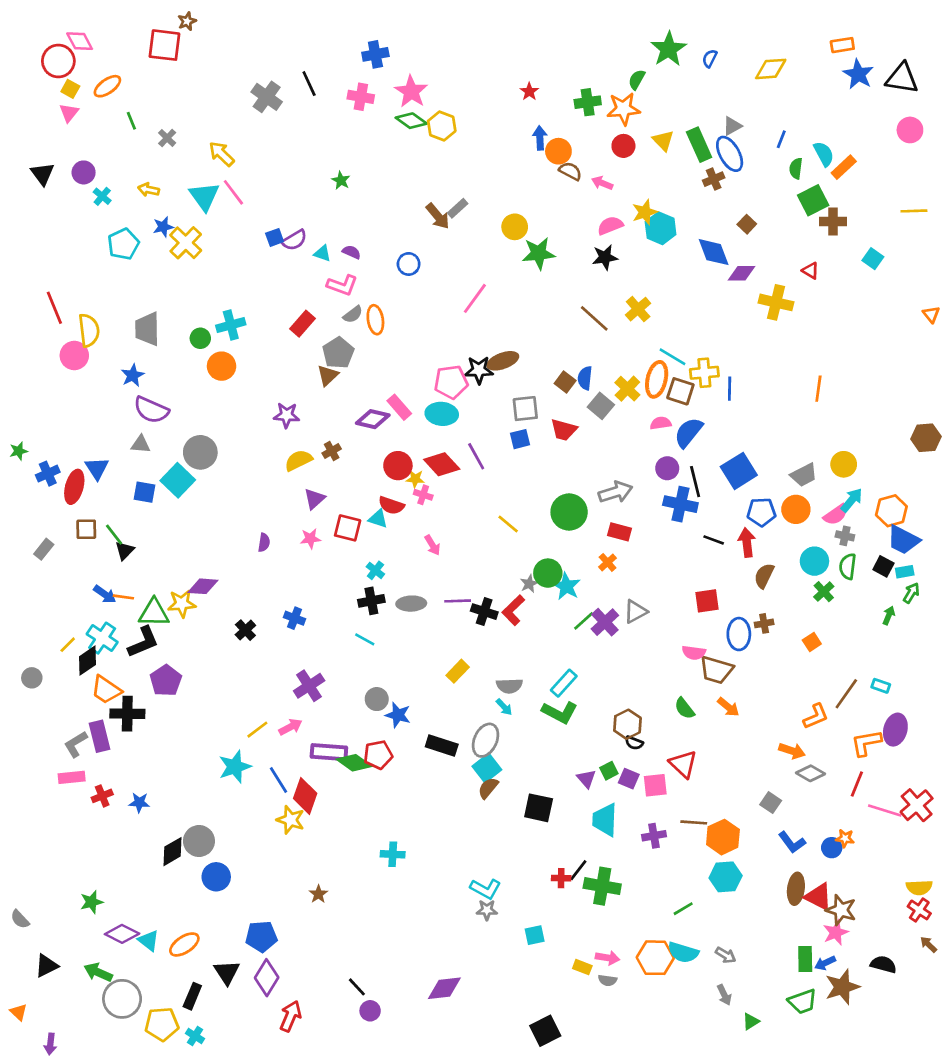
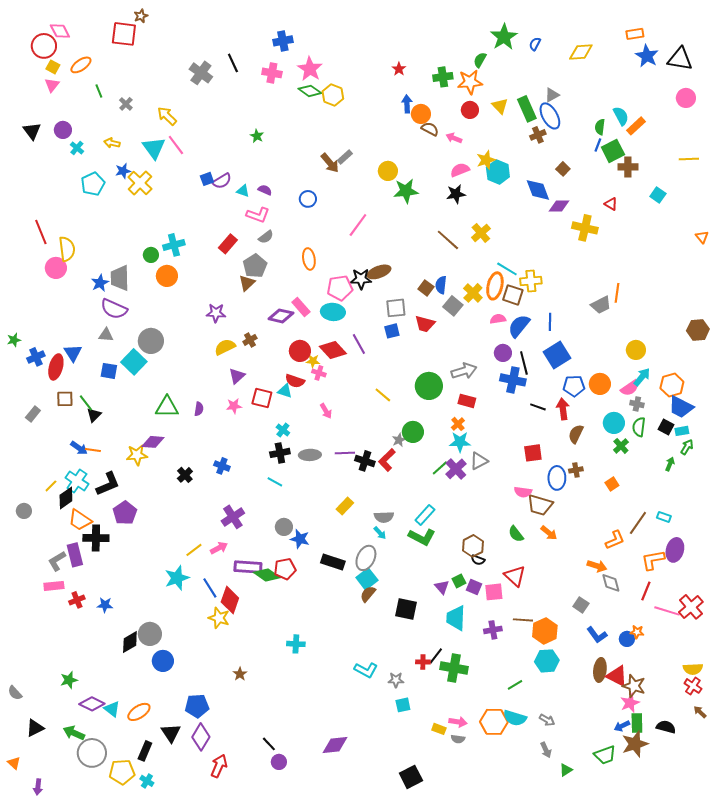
blue line: (781, 139) -> (598, 145), moved
orange ellipse: (375, 320) -> (309, 259), moved
gray trapezoid: (147, 329) -> (120, 278), moved
blue line: (730, 389) -> (550, 322), moved
gray trapezoid: (804, 475) -> (601, 305), moved
cyan star: (566, 586) -> (460, 442), moved, turned -30
green triangle: (154, 613) -> (167, 407), moved
gray diamond: (810, 773) -> (611, 583), turned 45
gray star: (487, 910) -> (396, 680), moved
green rectangle: (805, 959) -> (637, 723), moved

